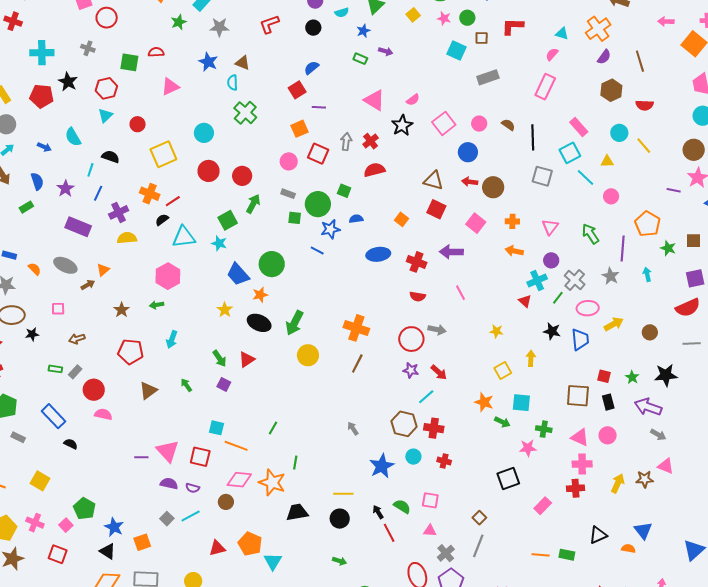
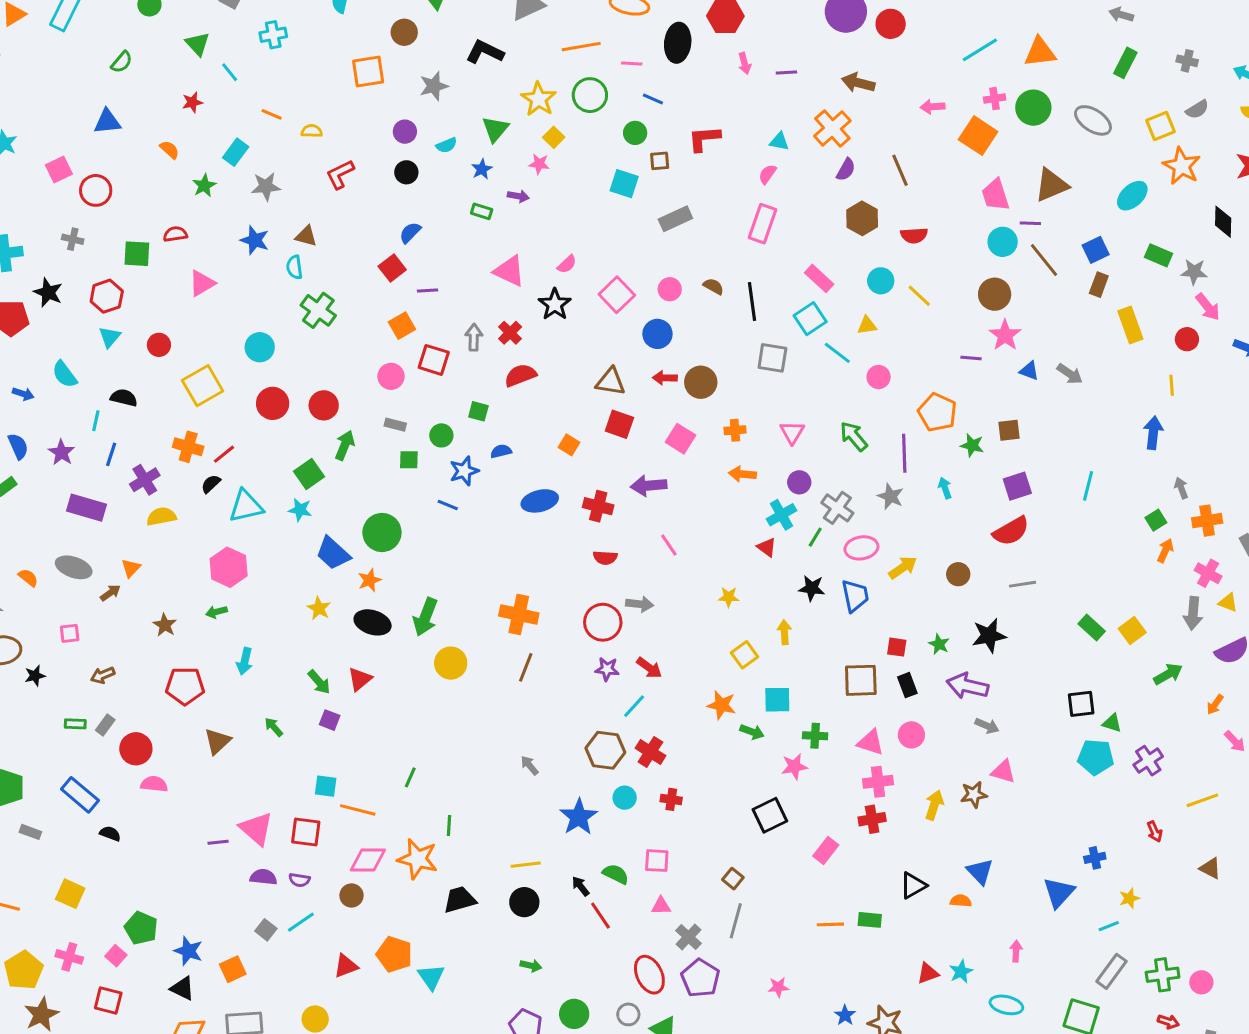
pink star: (444, 18) -> (539, 164), moved
green circle: (318, 204) -> (441, 435), size x0.6
red cross: (434, 428) -> (650, 752), turned 30

